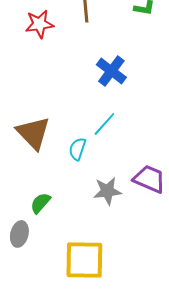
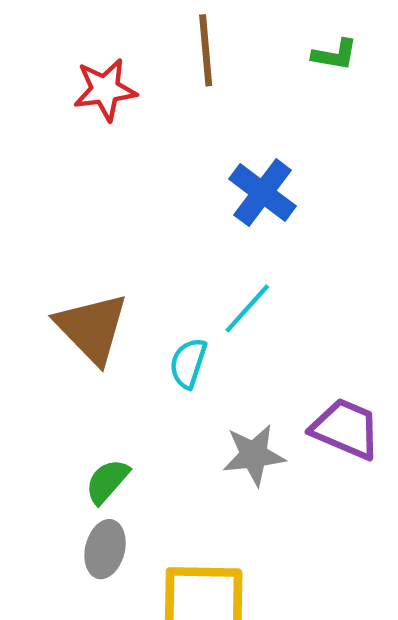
gray ellipse: (19, 234) -> (105, 549), moved

